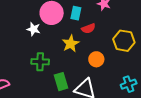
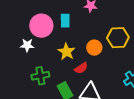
red semicircle: (88, 28) -> (81, 68), moved
orange circle: (96, 59) -> (94, 48), moved

